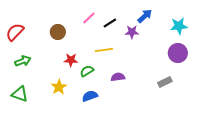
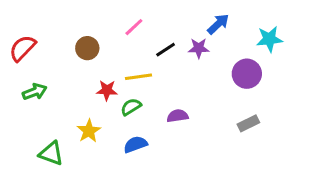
black line: (110, 23) -> (166, 50), moved
yellow line: (104, 50) -> (138, 77), moved
purple circle: (178, 53) -> (247, 74), moved
green triangle: (20, 94) -> (51, 153), moved

